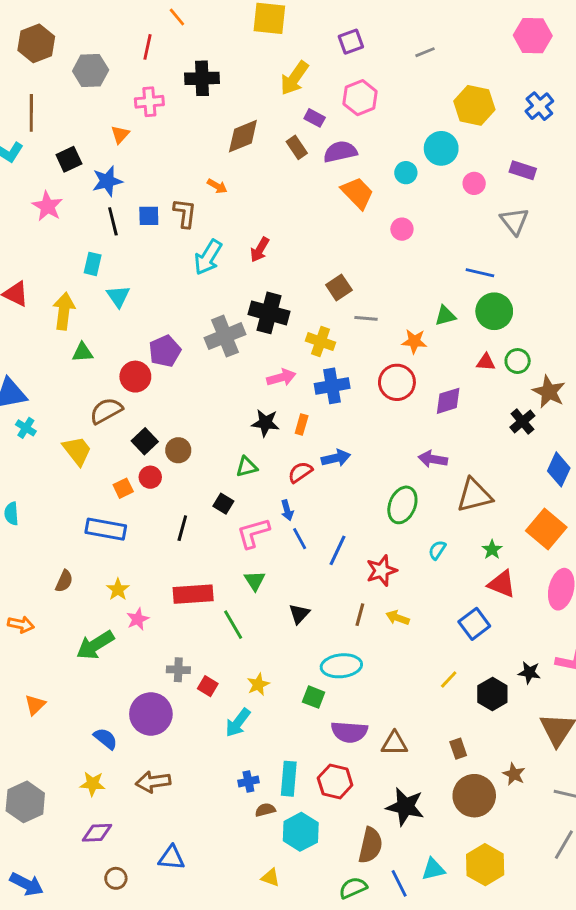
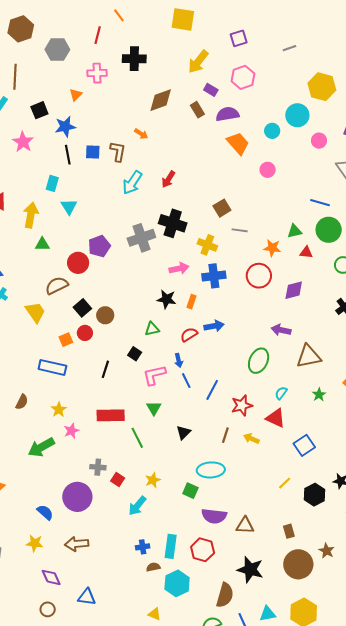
red triangle: (486, 362) -> (306, 252), moved
red triangle: (502, 584) -> (276, 418), moved
purple diamond: (97, 833) -> (51, 577), moved, turned 65

